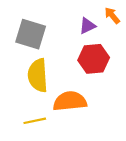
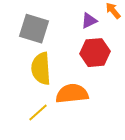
yellow line: (35, 121) -> (38, 113), turned -30

